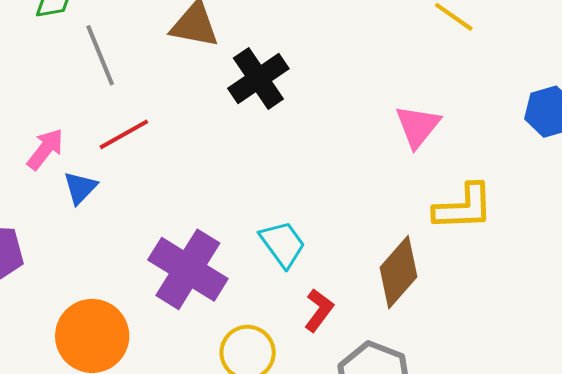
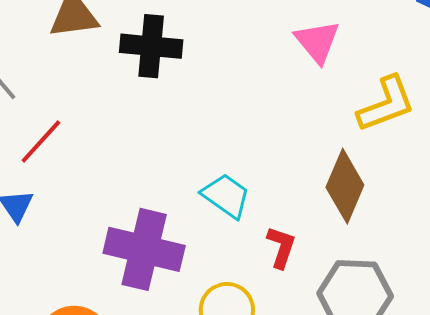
black cross: (258, 78) -> (151, 46), turned -32

